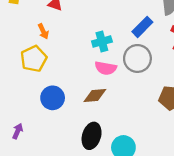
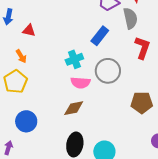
blue rectangle: (142, 27) -> (100, 36), moved
blue circle: (53, 98) -> (26, 121), moved

